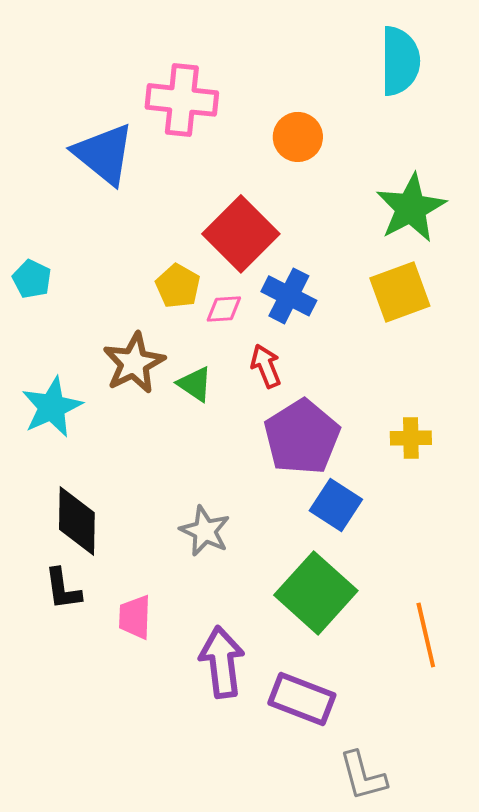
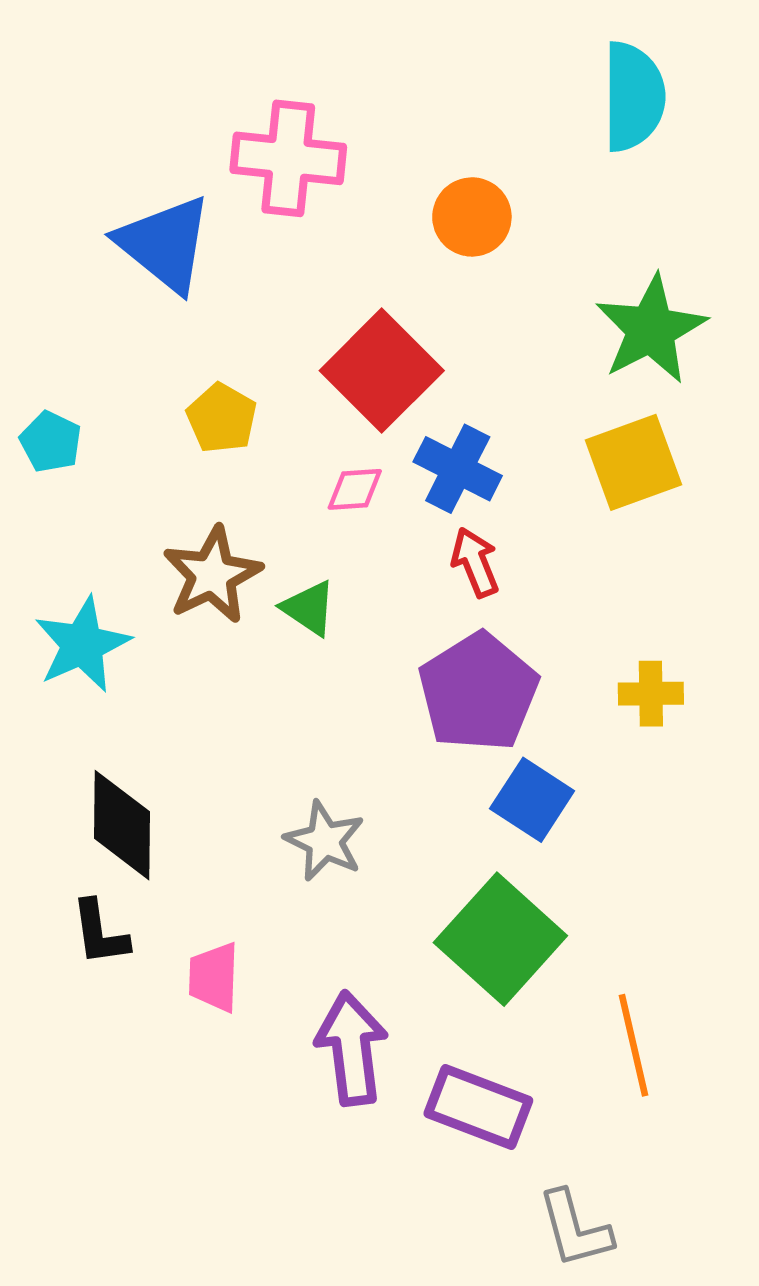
yellow pentagon: (178, 286) -> (222, 418), moved
red arrow: (266, 366) -> (475, 562), moved
orange line: (426, 635) -> (633, 1045), moved

